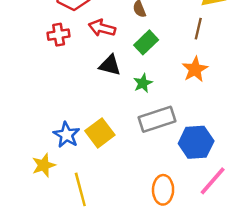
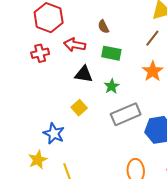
brown line: (198, 29) -> (152, 38), turned 30
green rectangle: (146, 42) -> (111, 53), turned 60
yellow square: (100, 133) -> (79, 108), moved, size x0.7

